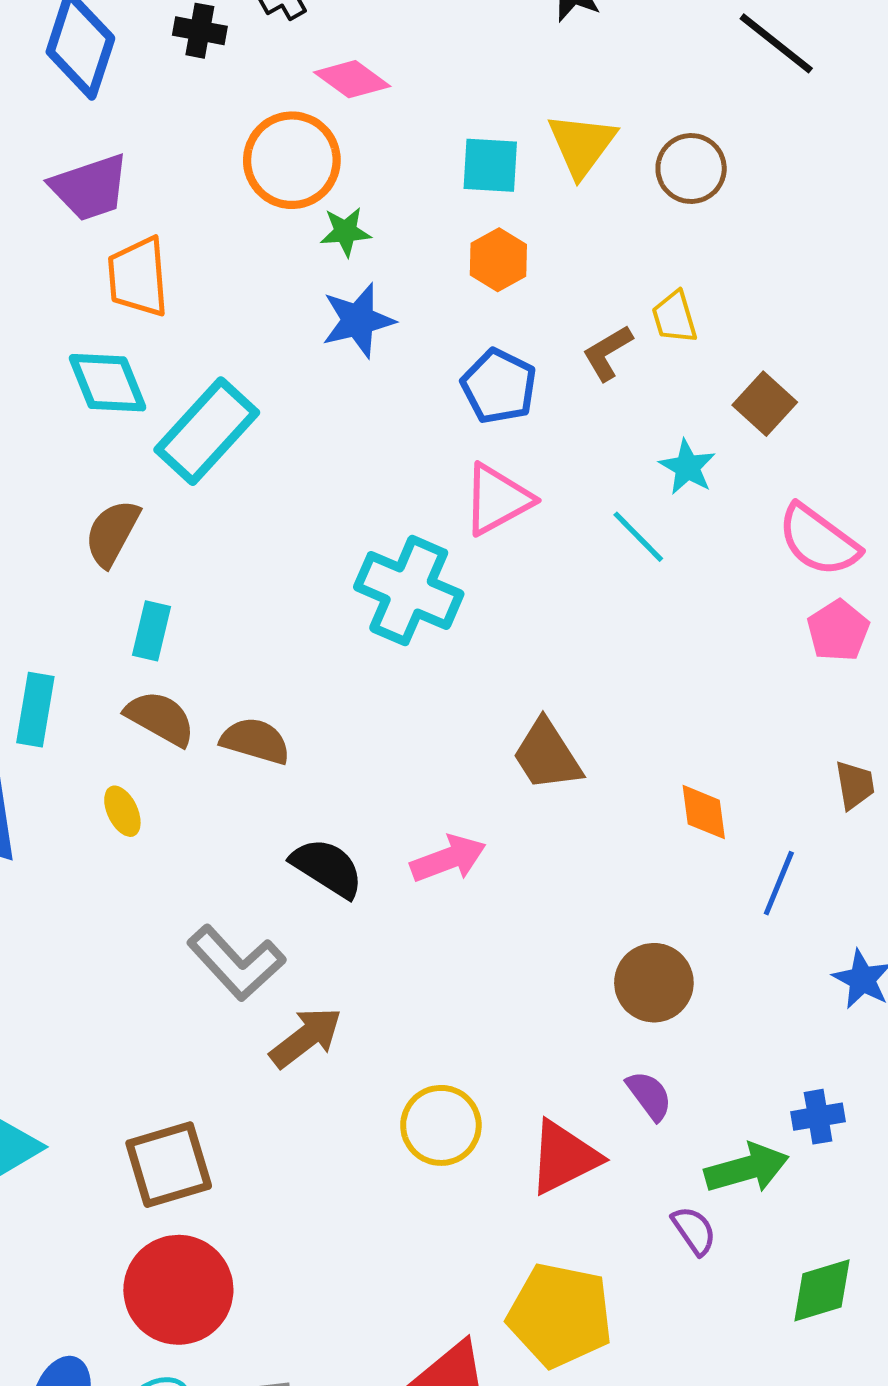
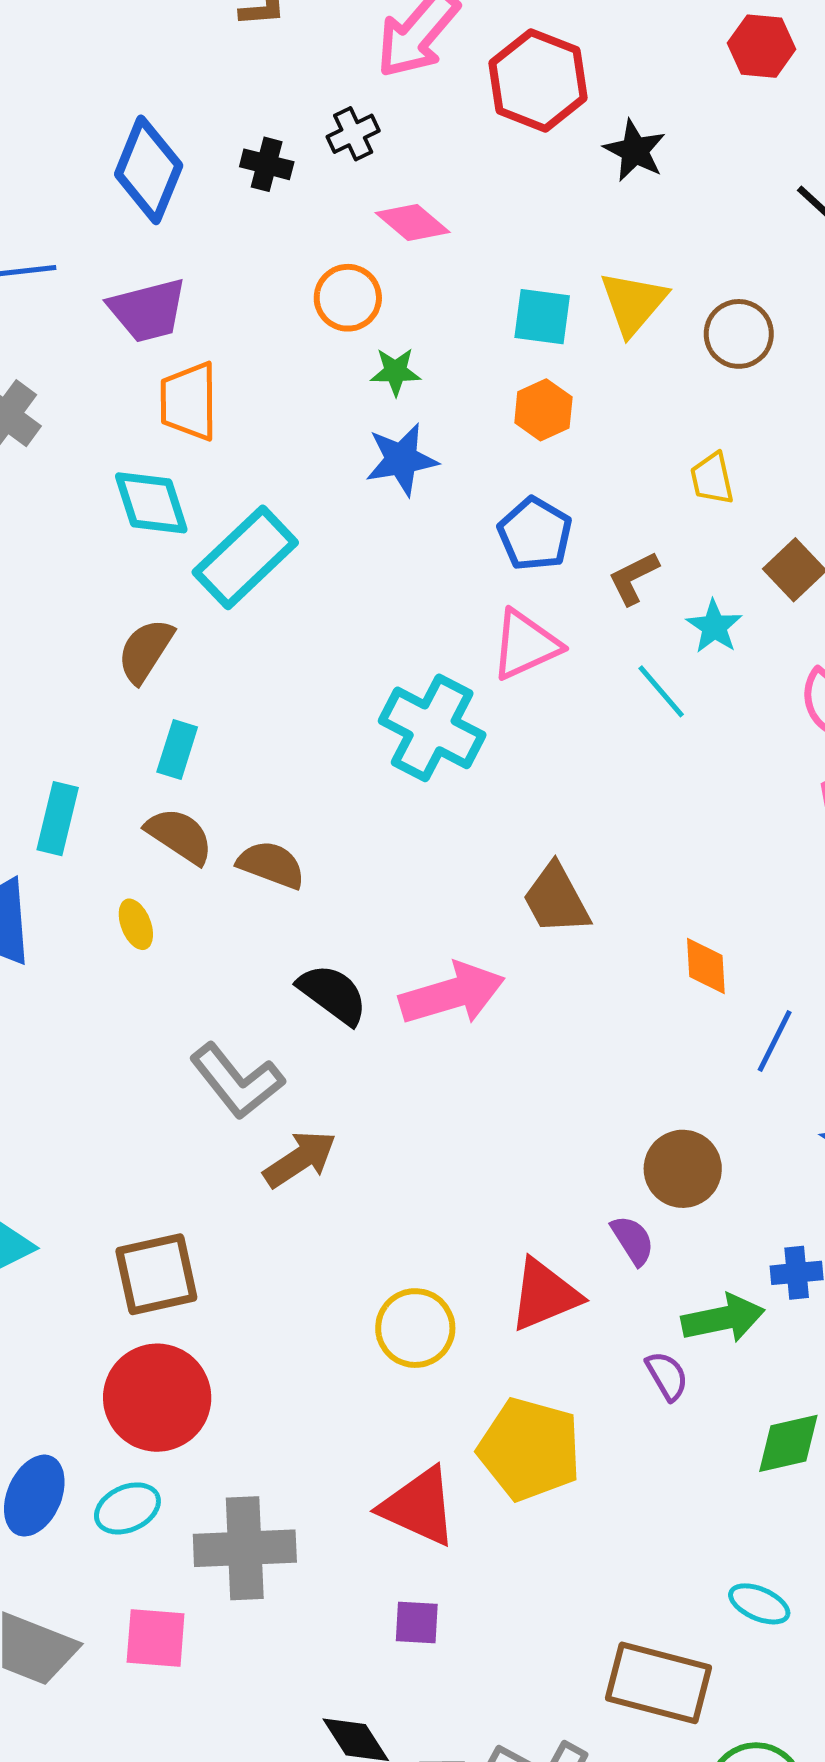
orange circle: (292, 160) -> (348, 298), size x0.7
brown L-shape: (608, 353) -> (634, 578), moved
pink arrow: (448, 859) -> (452, 994), size x1.4
brown circle: (654, 983) -> (683, 1169), moved
yellow circle: (441, 1125) -> (415, 1328), moved

